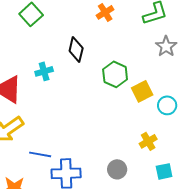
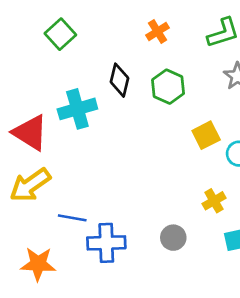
cyan cross: (44, 71) -> (77, 109), size x1.6
green hexagon: (115, 74) -> (168, 87), moved

